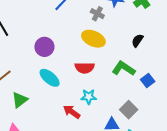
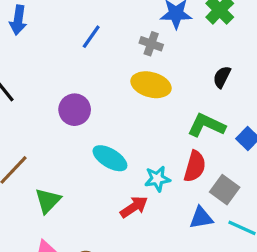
red semicircle: (85, 68) -> (195, 166), moved, turned -66
cyan ellipse: (50, 78) -> (110, 158), moved
red arrow: (72, 112) -> (134, 207), turned 120

